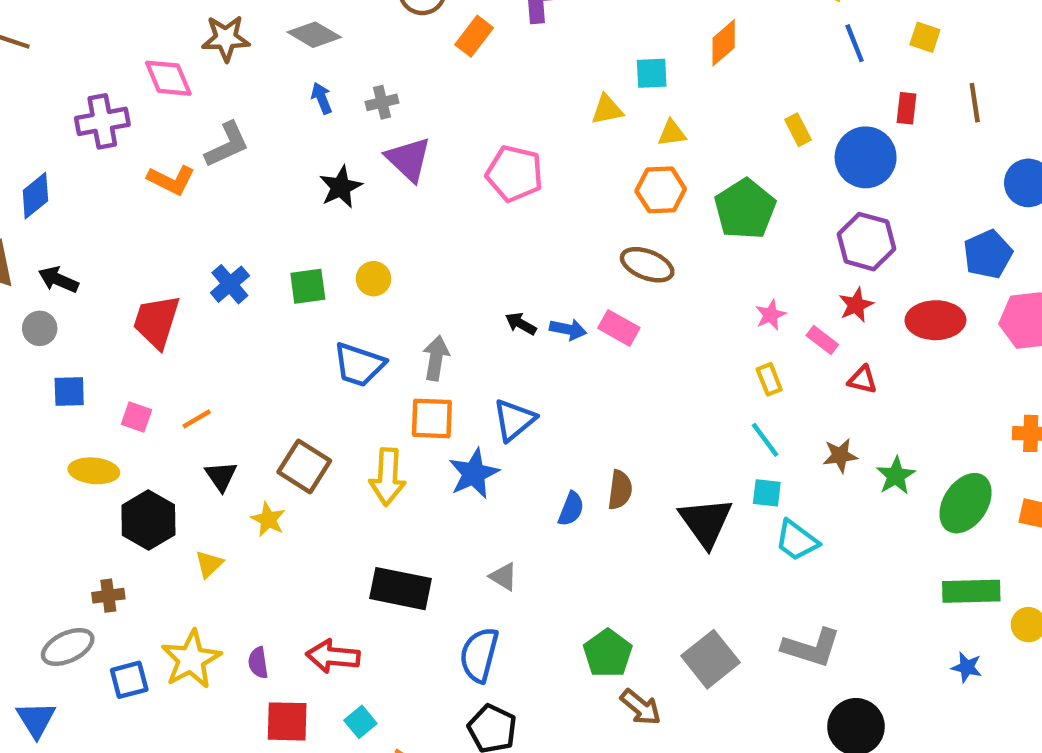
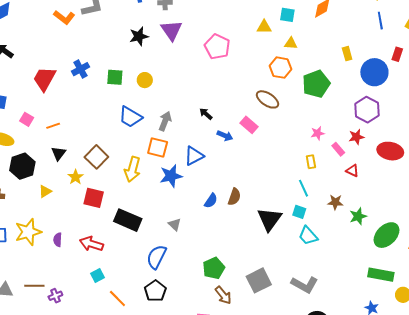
blue arrow: (568, 329) -> (225, 136), moved
red square: (287, 721) -> (94, 198), moved

